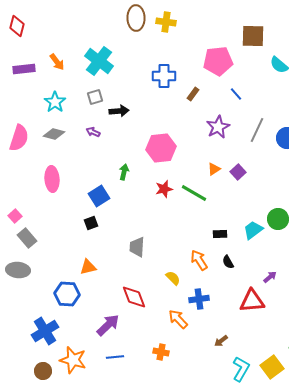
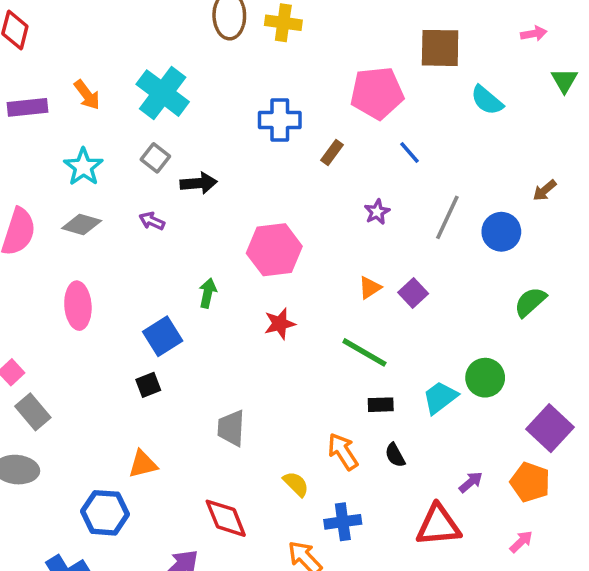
gray square: (95, 97) -> (155, 158), turned -35
purple star: (218, 127) -> (377, 212), size x0.6
green line: (194, 193) -> (364, 352), moved

